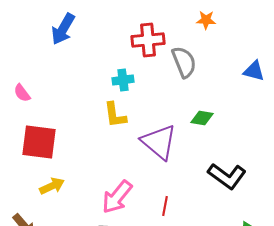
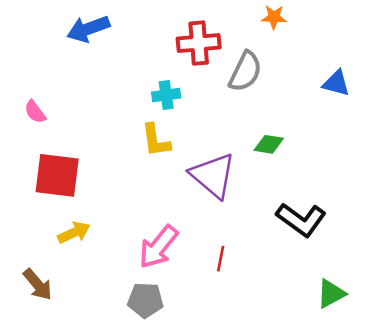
blue arrow: (63, 29) -> (88, 29), turned 40
gray semicircle: (184, 62) -> (245, 72), turned 48

